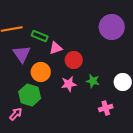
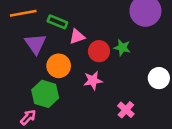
green star: (93, 81) -> (122, 48), moved
pink cross: (106, 108) -> (126, 110), moved, turned -32

